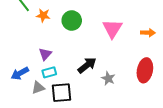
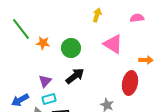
pink triangle: (112, 29) -> (113, 44), moved, turned -30
black arrow: (87, 65) -> (75, 76), moved
red ellipse: (145, 70) -> (130, 83), moved

